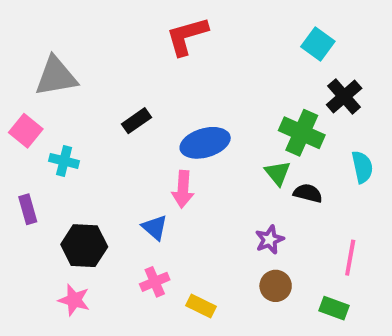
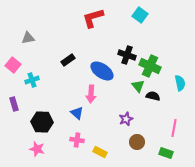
cyan square: (318, 44) -> (140, 15), moved
gray triangle: (56, 76) -> (28, 38), size x0.6
black cross: (344, 96) -> (127, 55), moved, turned -30
blue ellipse: (205, 143) -> (102, 71), turned 50
cyan cross: (64, 161) -> (32, 80), turned -32
purple star: (270, 240) -> (126, 119), moved
pink cross: (155, 282) -> (77, 140), turned 32

